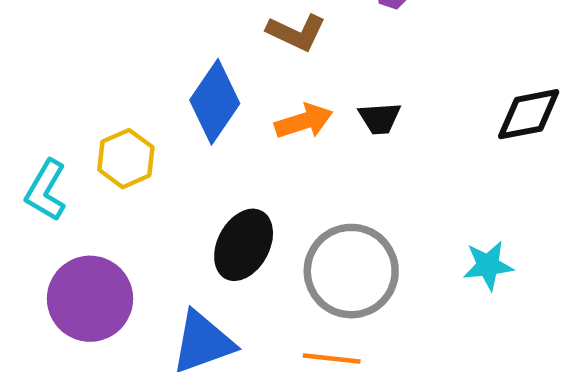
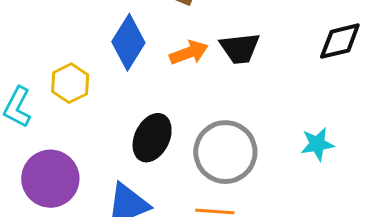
black trapezoid: (380, 118) -> (240, 48), size x1.4

